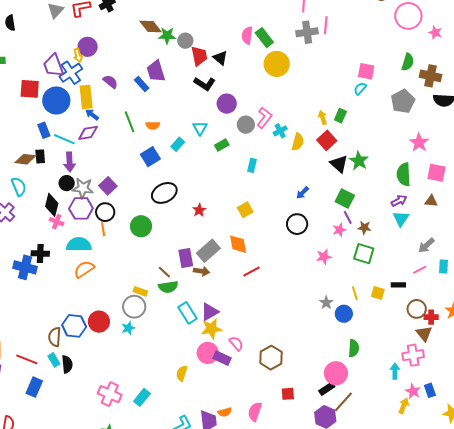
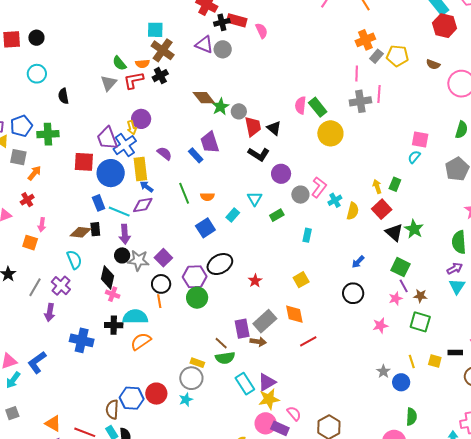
green star: (167, 36) -> (220, 107), turned -30
purple hexagon: (81, 208) -> (195, 277), moved
black cross: (40, 254) -> (114, 325), moved

